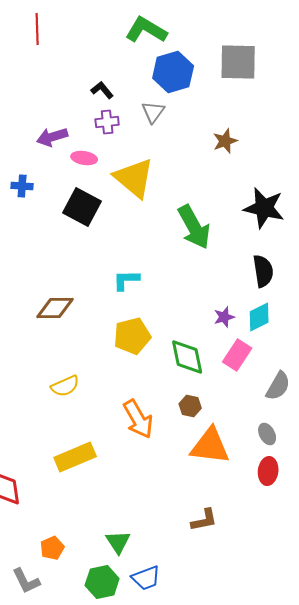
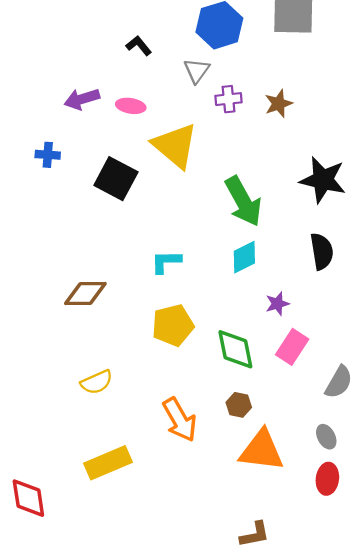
purple cross: (107, 122) -> (228, 99), moved
pink ellipse: (84, 158) -> (131, 106), moved
cyan diamond: (259, 317) -> (244, 257), moved

